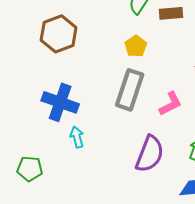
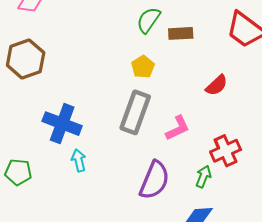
brown hexagon: (59, 34) -> (26, 59), moved
green pentagon: (30, 169) -> (18, 172), moved

